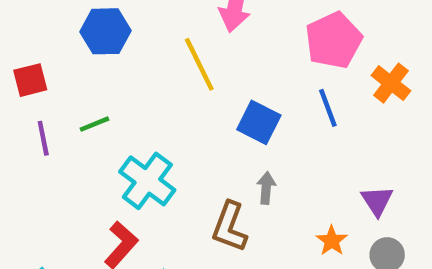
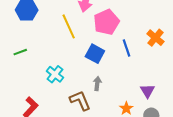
pink pentagon: (334, 40) -> (106, 22), moved
cyan cross: (147, 181) -> (55, 74), moved, size x0.7
brown L-shape: (230, 227) -> (80, 101), turned 135

